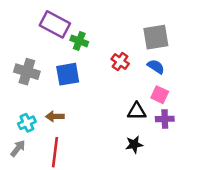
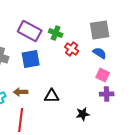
purple rectangle: (55, 24) -> (30, 31), moved
green cross: (79, 41) -> (56, 33), moved
black triangle: (137, 111) -> (52, 96), moved

